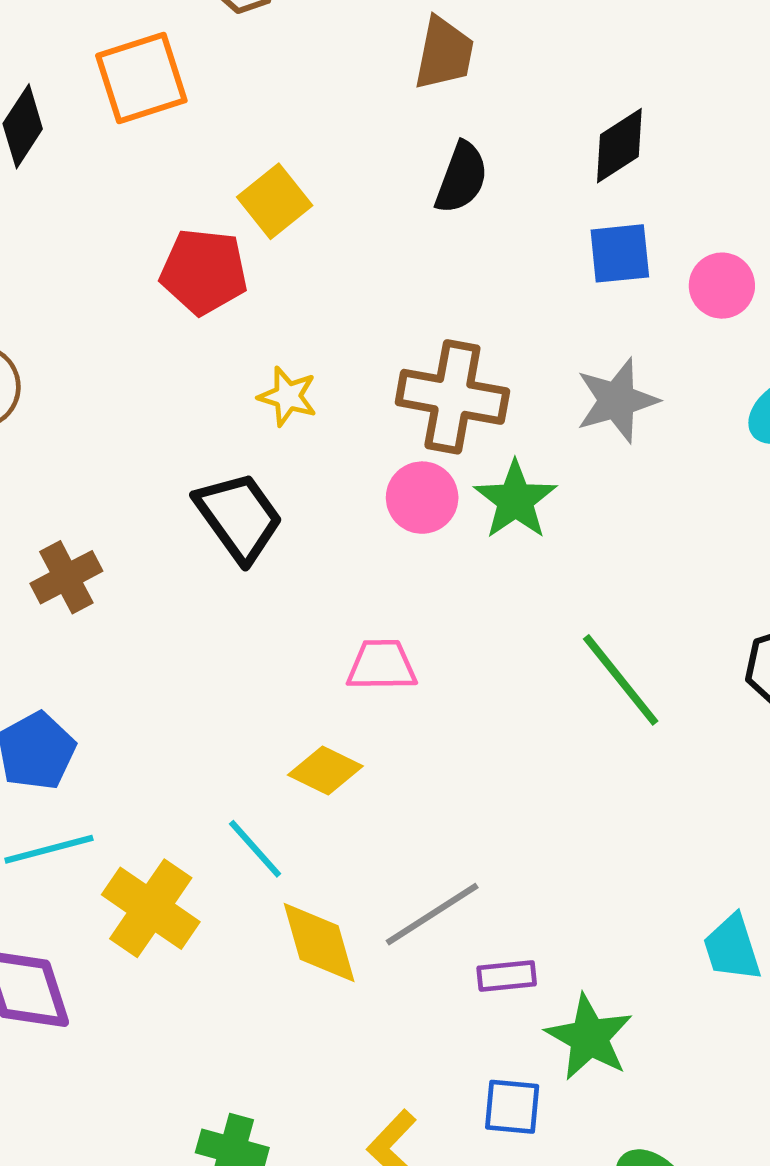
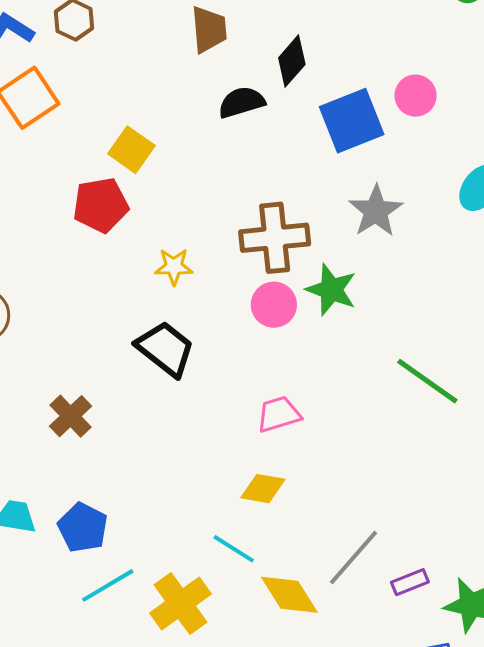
black diamond: (619, 146) -> (292, 61), moved
black semicircle: (462, 178) -> (242, 102), turned -111
blue square: (620, 253) -> (352, 121), size x1.5
pink circle: (722, 286) -> (416, 96), moved
yellow cross: (151, 908) -> (180, 603), turned 36

